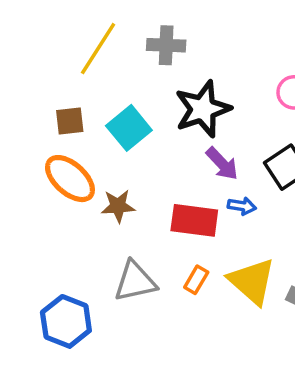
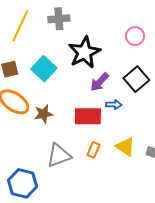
purple arrow: (222, 164) -> (100, 82), turned 95
yellow triangle: (252, 281) -> (125, 147), size x0.7

